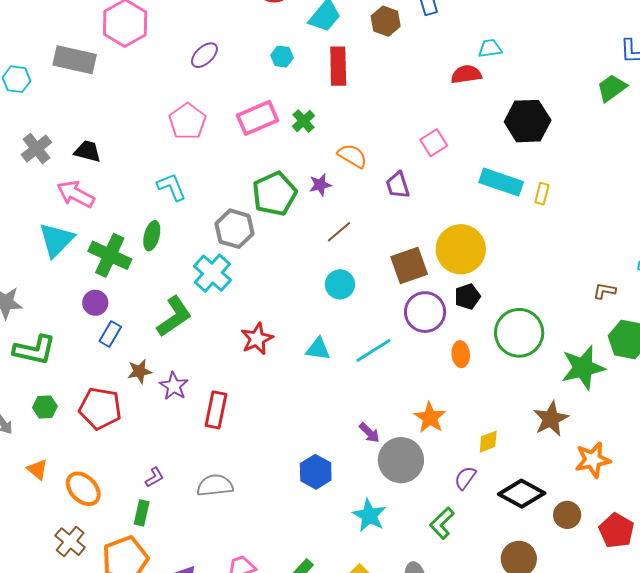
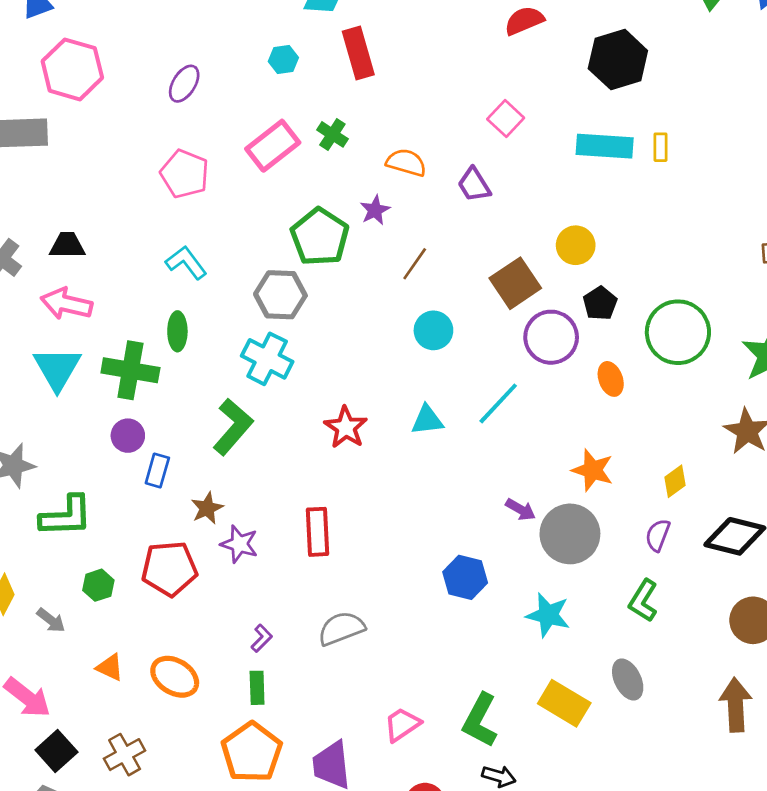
yellow circle: (461, 249) -> (576, 245), size x0.6
purple star: (174, 386) -> (239, 544), moved
brown cross: (70, 542) -> (125, 755), moved, turned 36

